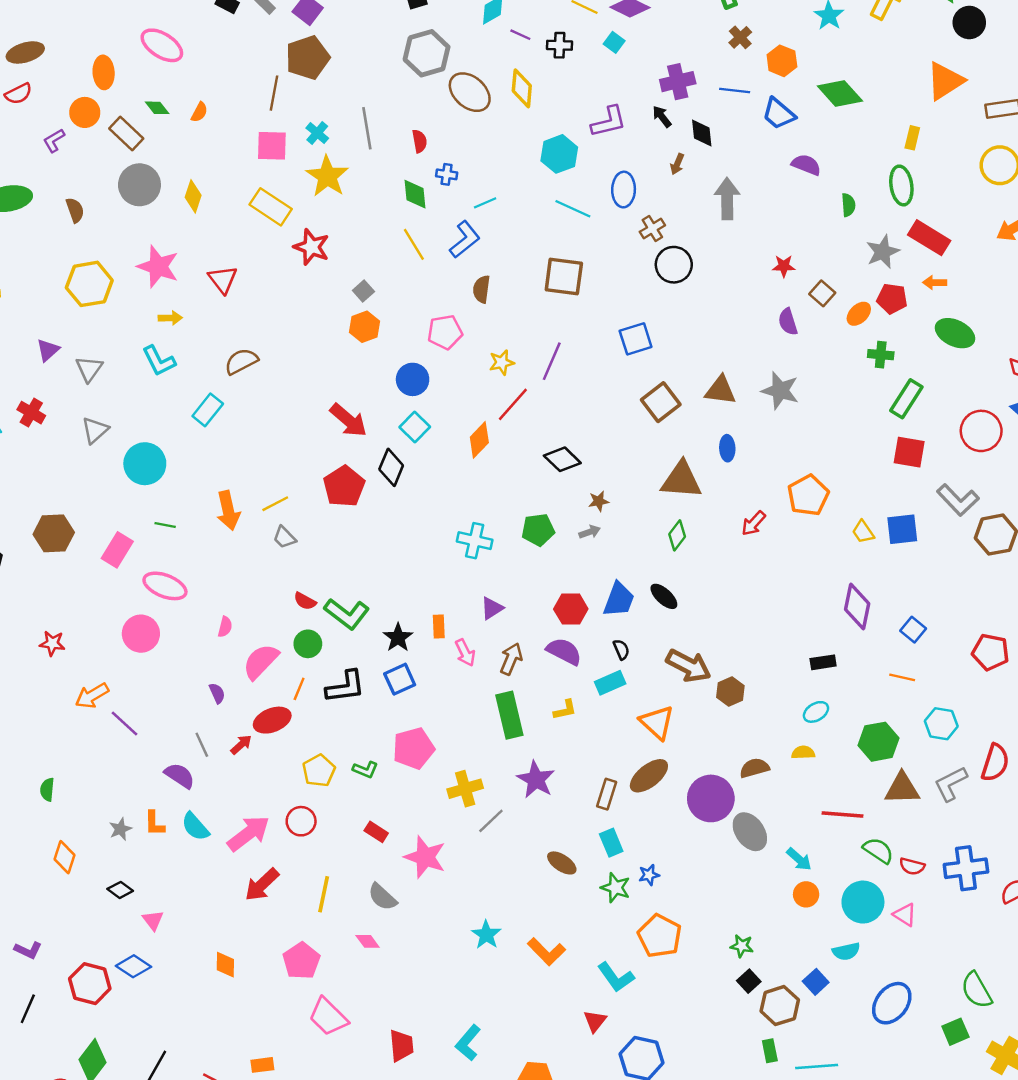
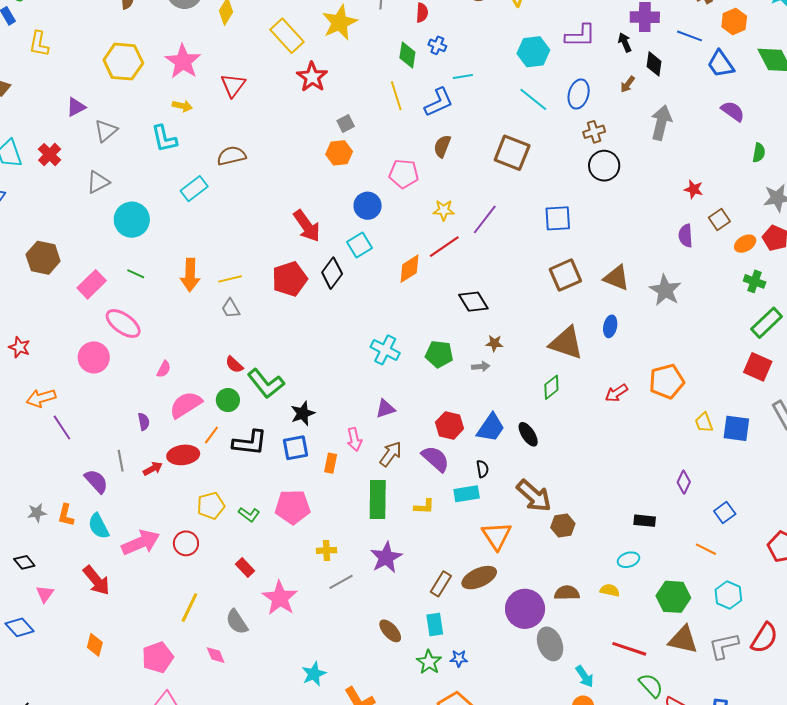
purple diamond: (857, 606) -> (684, 482), size x0.6
orange rectangle: (439, 626) -> (331, 463), moved
yellow cross: (465, 789) -> (326, 550), size x0.7
red arrow: (262, 885) -> (96, 580), moved, turned -100

